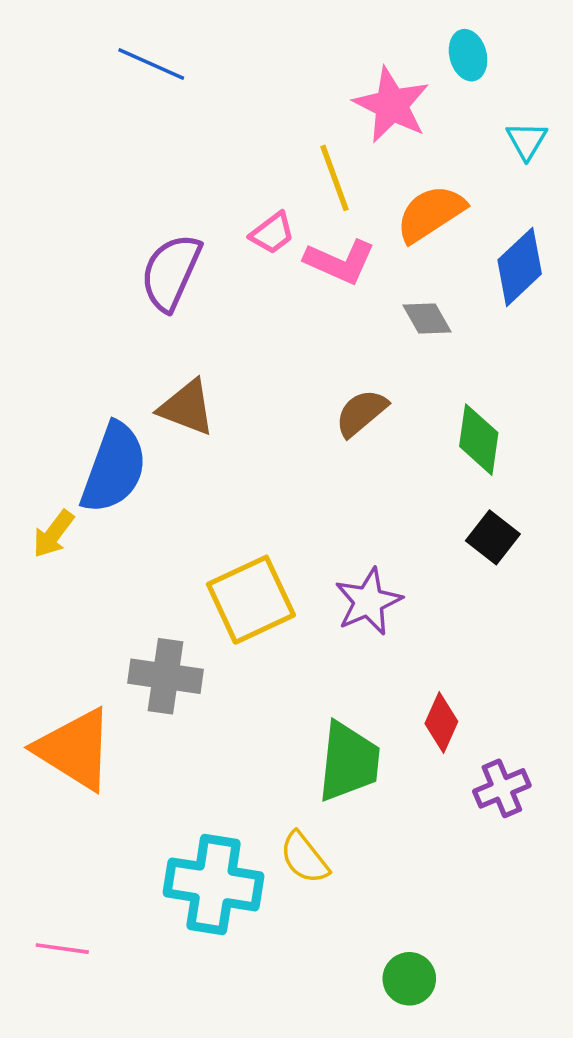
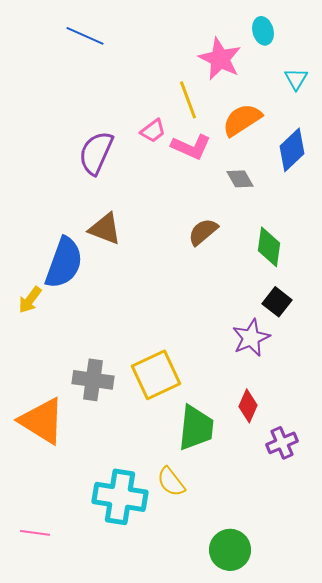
yellow square: (251, 600) -> (156, 375), moved
purple star: (368, 602) -> (251, 338), moved
green circle: (409, 979) -> (230, 550), size x1.4

